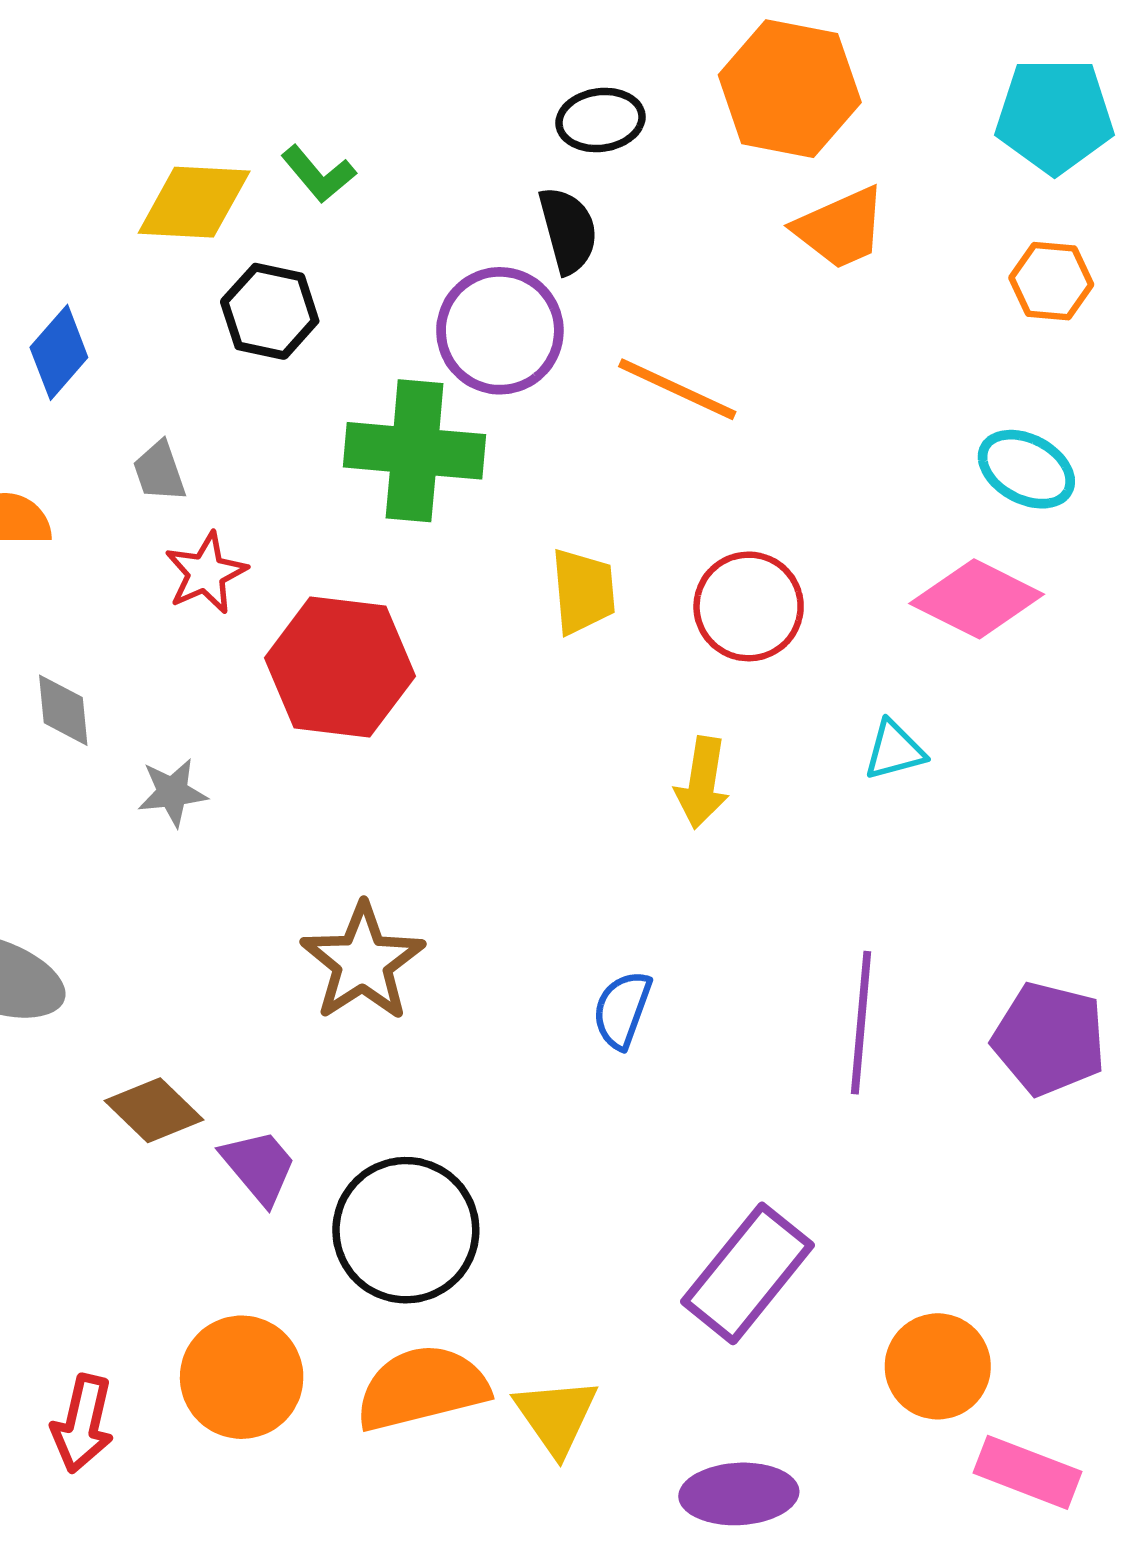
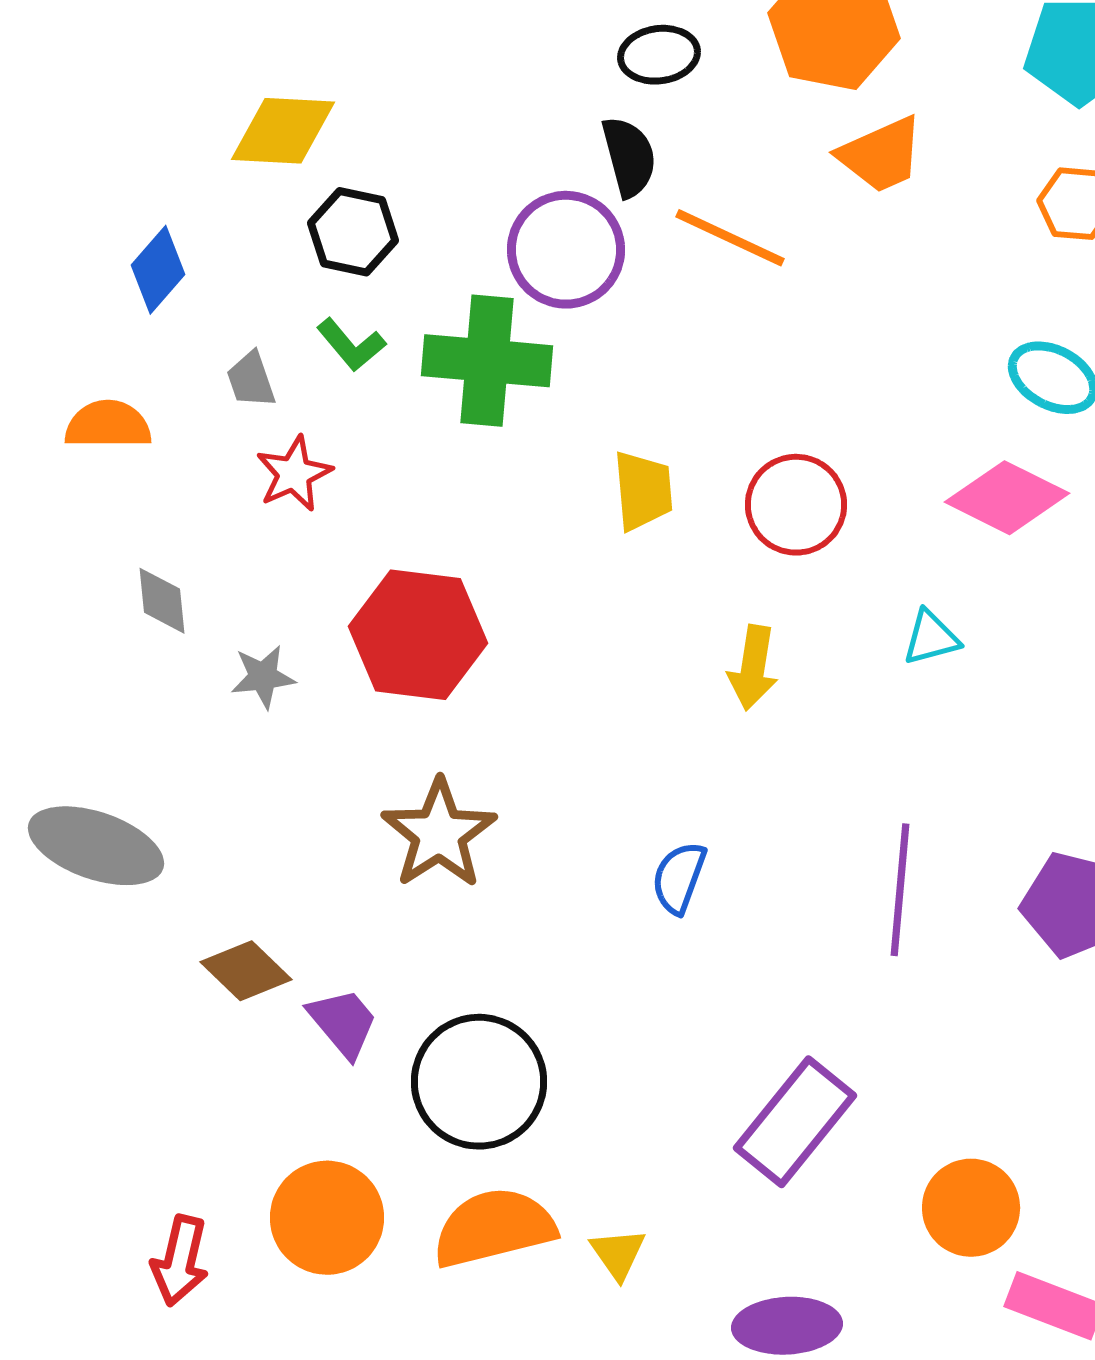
green L-shape: (318, 174) -> (351, 345), moved
orange line: (677, 389) -> (730, 238), moved
red hexagon: (340, 667) -> (418, 635), moved
yellow triangle: (556, 1416) -> (618, 1254), size x0.7

